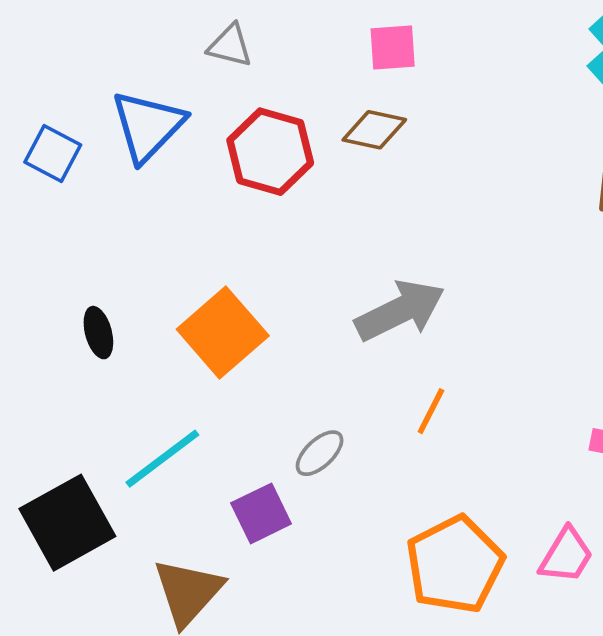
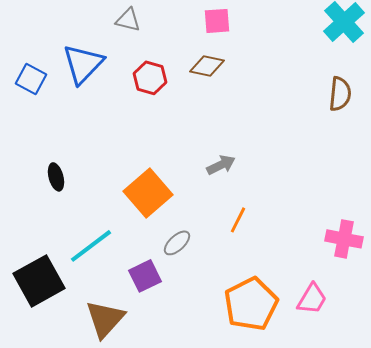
red hexagon: (270, 152) -> (150, 78), size x0.7
gray arrow: (400, 311) -> (221, 165), size x0.6
orange square: (223, 333) -> (148, 193), moved

